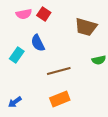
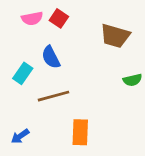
brown line: (59, 71) -> (54, 96), moved
orange rectangle: (60, 99) -> (80, 132), turned -66

